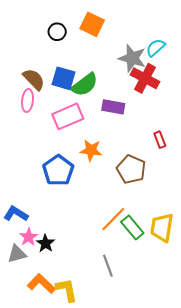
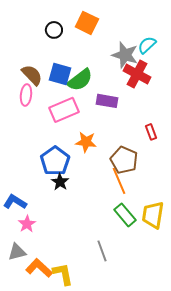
orange line: (113, 219) -> (119, 181), moved, turned -68
black star: (46, 243) -> (60, 182), moved
gray triangle: (17, 254) -> (17, 252), moved

